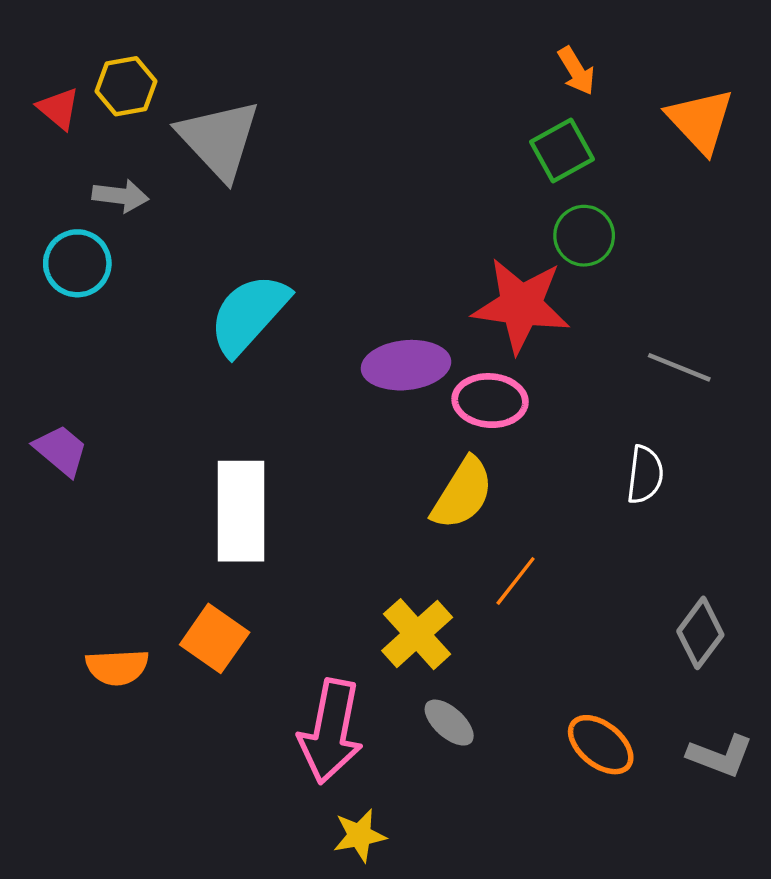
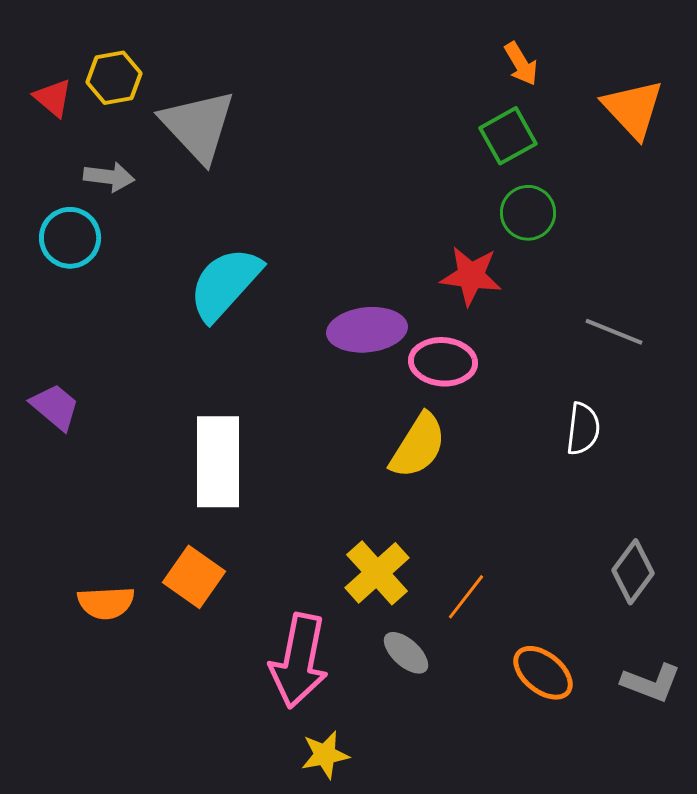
red star: (521, 305) -> (471, 276), size x0.7
orange line: (516, 581) -> (466, 597), moved

